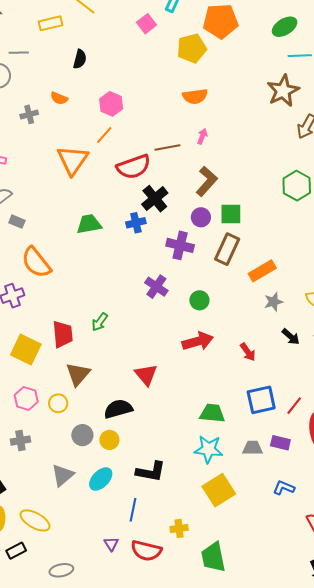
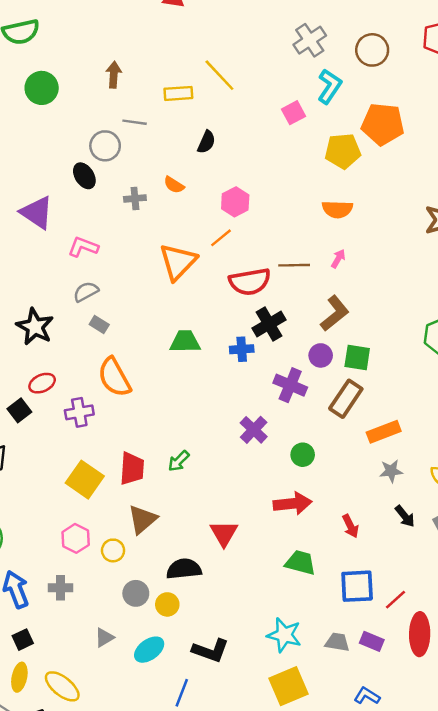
green trapezoid: (212, 413) -> (300, 563), moved
gray triangle: (63, 475) -> (104, 638), size x0.7

